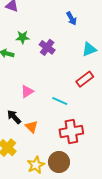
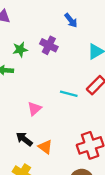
purple cross: (47, 47) -> (49, 45), moved
cyan line: (60, 101) -> (69, 94), moved

